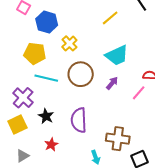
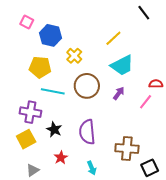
yellow line: (110, 18) -> (113, 38), moved
purple cross: (23, 98) -> (30, 112), turned -30
cyan arrow: (96, 157) -> (92, 168), moved

